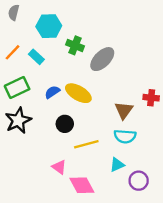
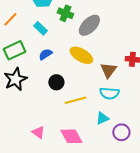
cyan rectangle: (36, 57) -> (40, 28), moved
yellow ellipse: (78, 93) -> (81, 55), moved
pink triangle: (59, 167) -> (38, 132), moved

